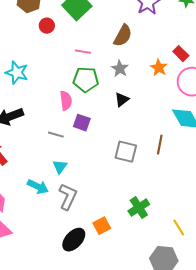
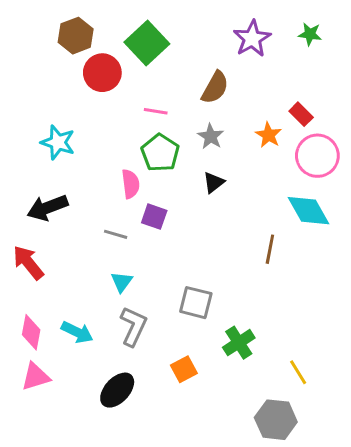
red circle: (47, 26) -> (102, 73), size x1.6
green pentagon: (86, 80) -> (160, 153), turned 30
gray square: (126, 152) -> (196, 303), moved
cyan arrow: (38, 187) -> (77, 332), moved
black ellipse: (74, 240) -> (117, 390), moved

